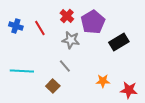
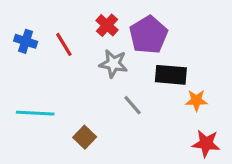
black rectangle: (119, 42) -> (171, 75), moved, turned 36
gray line: (65, 66) -> (133, 105), moved
orange star: (103, 81) -> (196, 100), moved

